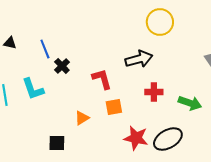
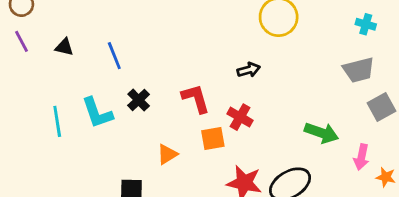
black arrow: (139, 59) -> (249, 70), size x0.6
black cross: (62, 66) -> (139, 100), moved
red cross: (154, 92) -> (240, 117), moved, turned 30

